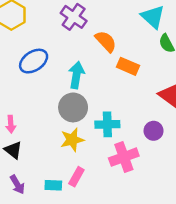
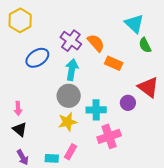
purple cross: (74, 17) -> (71, 41), moved
purple circle: (154, 131) -> (128, 103), moved

